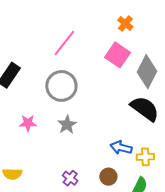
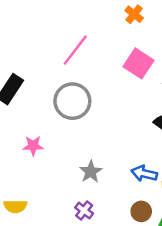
orange cross: (125, 24) -> (134, 14), moved
gray star: (67, 125) -> (91, 172), moved
brown circle: (108, 177) -> (141, 211), moved

